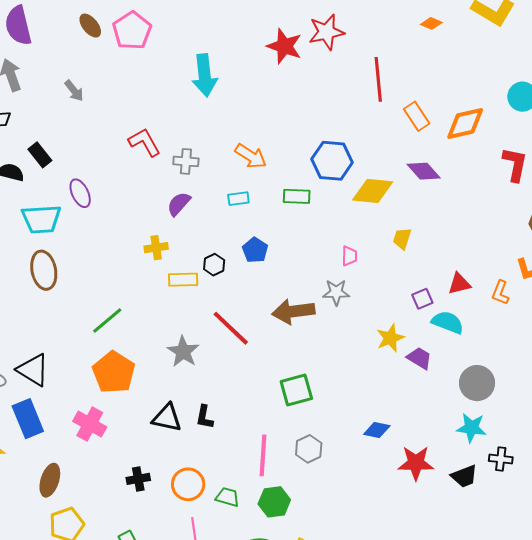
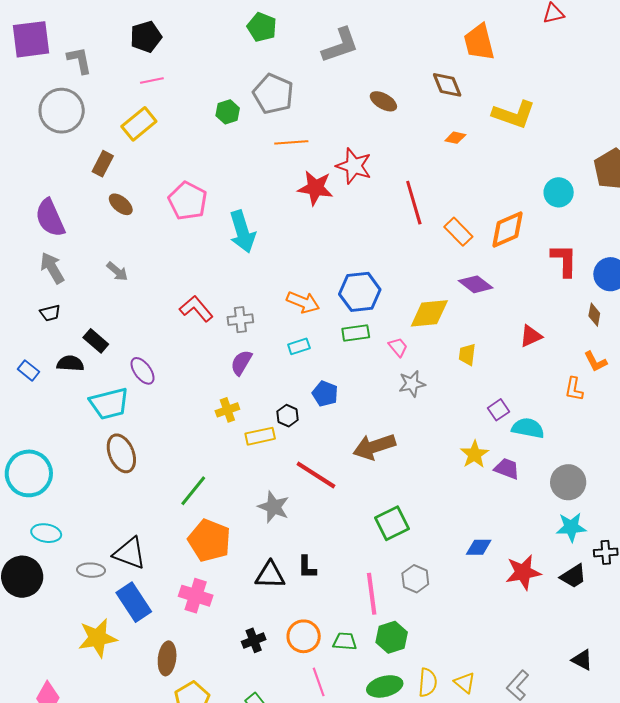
pink pentagon: (132, 31) -> (188, 201), moved
red star: (326, 32) -> (354, 166), turned -30
blue hexagon: (332, 161) -> (360, 292), moved
pink trapezoid: (349, 256) -> (398, 347), moved, turned -30
red triangle: (459, 284) -> (531, 336), moved
gray star: (336, 292) -> (412, 384), moved

